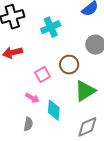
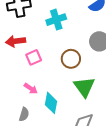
pink square: (42, 74) -> (34, 57), moved
green triangle: (85, 91) -> (84, 87), turned -40

